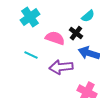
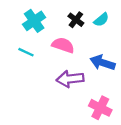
black cross: (76, 33) -> (76, 20), moved
cyan line: (31, 55) -> (26, 52), moved

